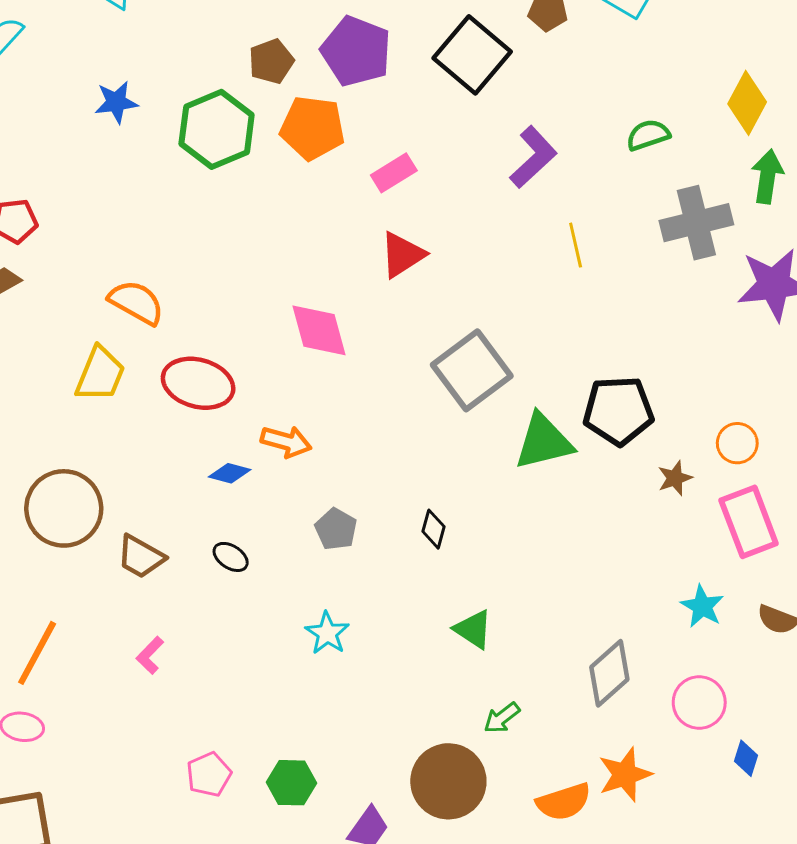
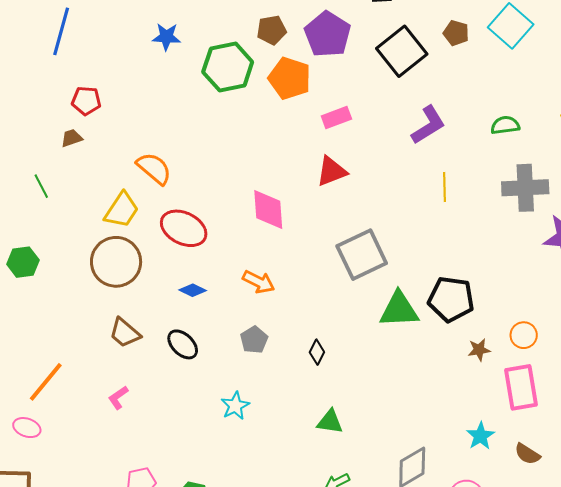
orange arrow: (286, 442) -> (259, 282), moved
brown circle: (64, 508) -> (116, 262), moved
black ellipse: (231, 557) -> (183, 344), size x1.4
green triangle: (473, 629) -> (330, 422), turned -36

